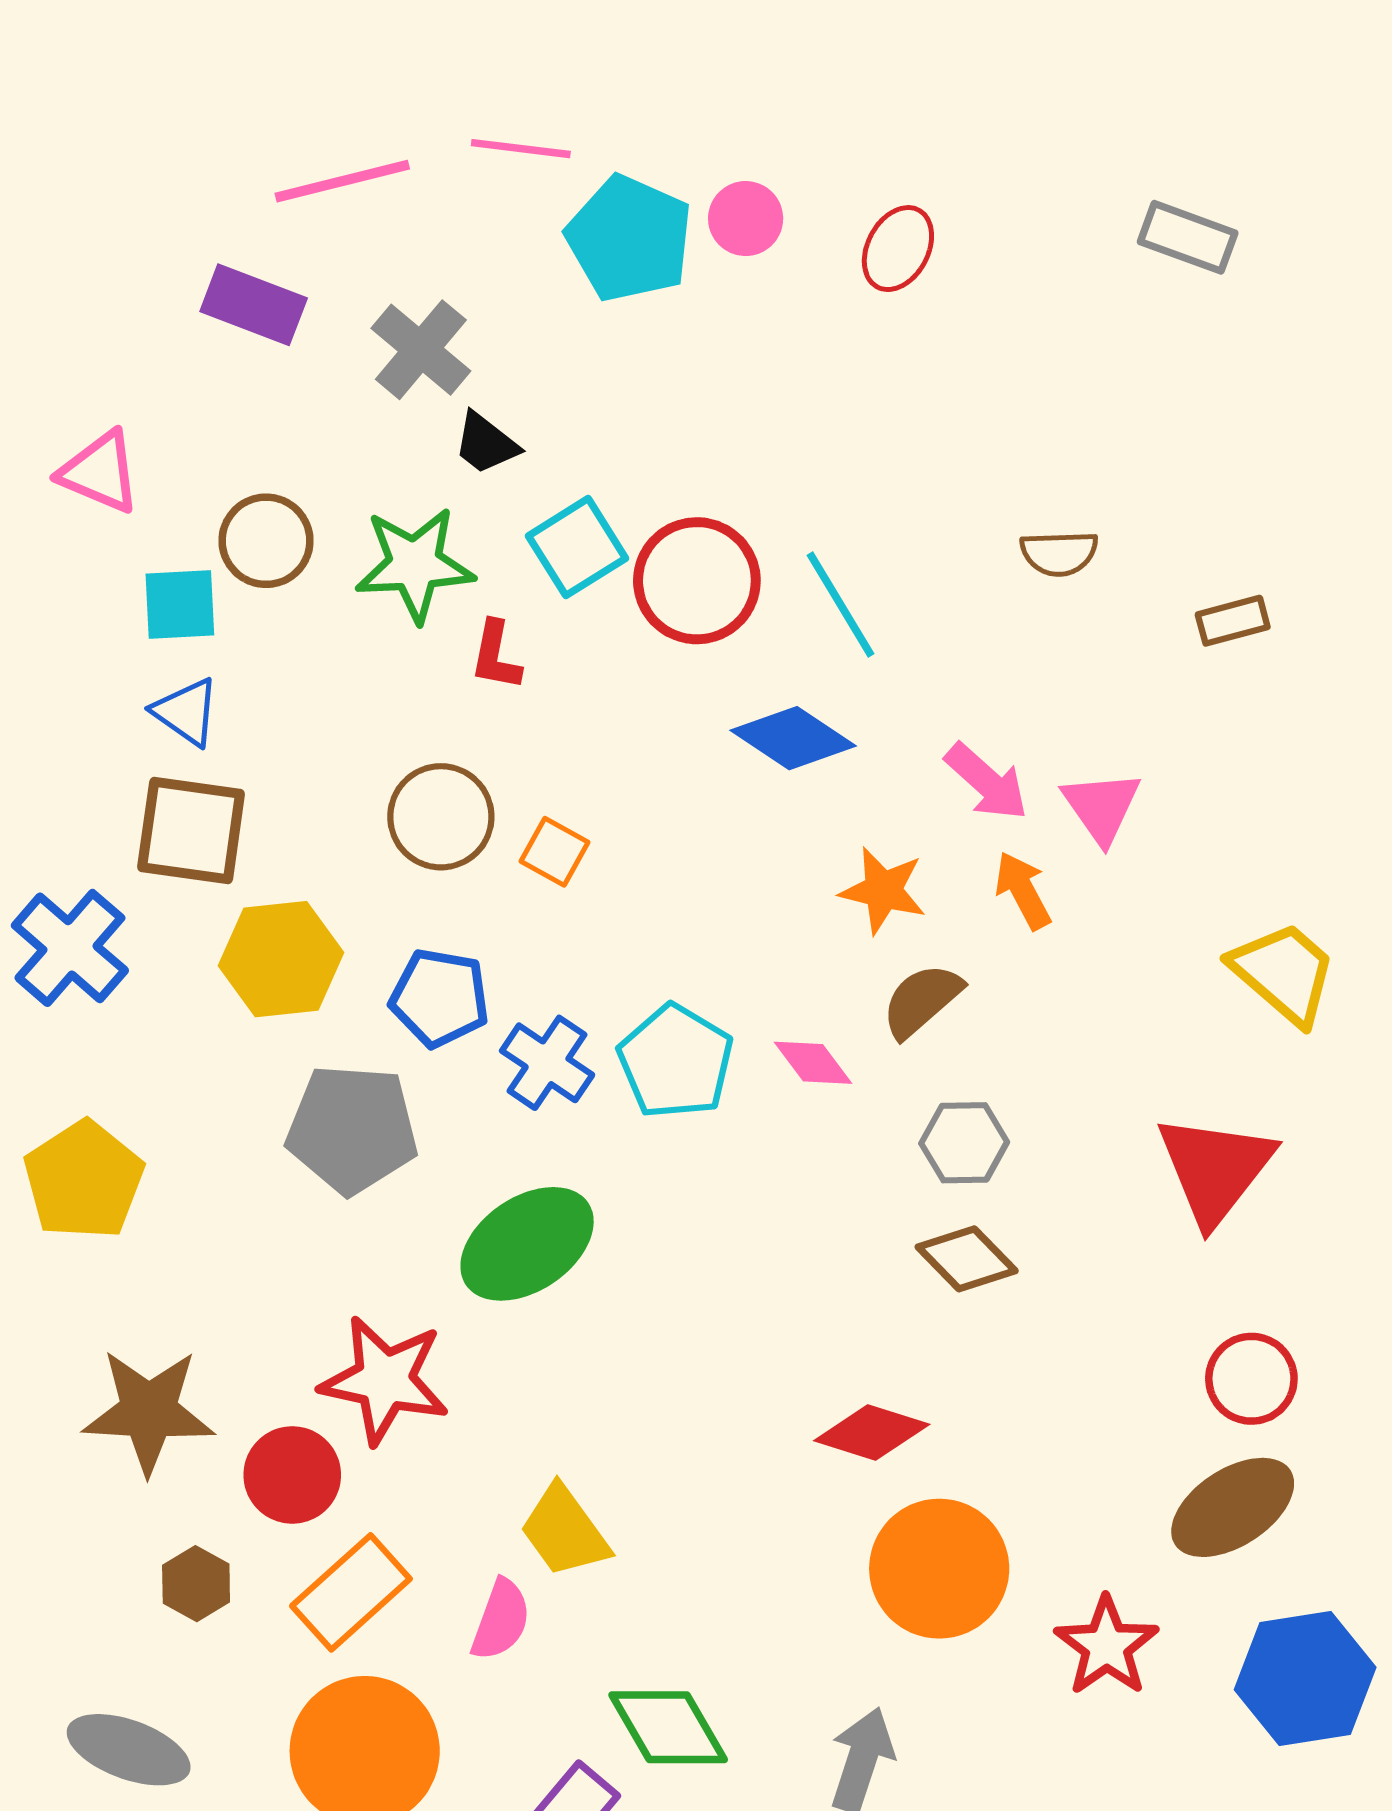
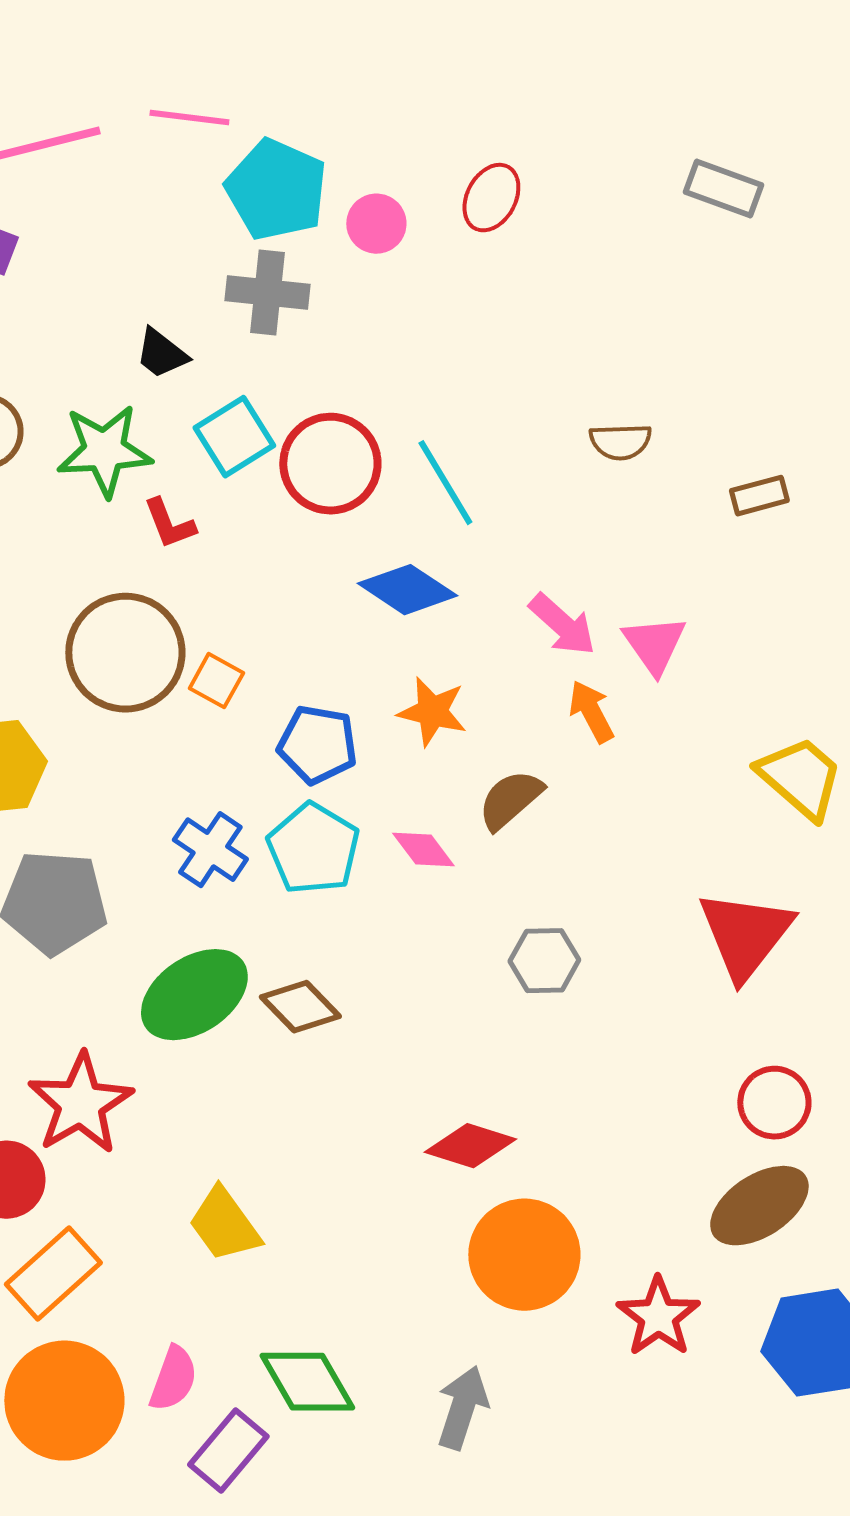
pink circle: (746, 219) -> (376, 224), moved
gray cross: (421, 350) -> (267, 293), moved, turned -34
red L-shape: (496, 656) -> (169, 524), turned -32
brown circle: (441, 817) -> (125, 653), size x1.4
orange star: (883, 890) -> (432, 712), moved
blue pentagon: (440, 998) -> (317, 745), moved
gray hexagon: (964, 1143) -> (544, 961), moved
brown diamond: (967, 1259) -> (300, 1007), moved
red star: (385, 1380) -> (80, 1104), turned 30
pink semicircle: (501, 1620) -> (173, 1379), moved

